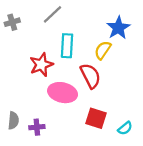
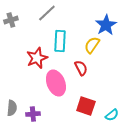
red semicircle: (90, 76) -> (81, 68), size x0.7
pink ellipse: (63, 93) -> (56, 83), turned 55

